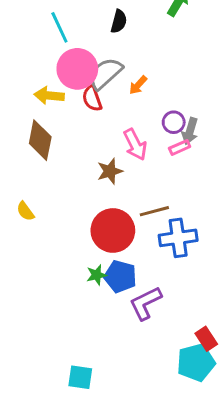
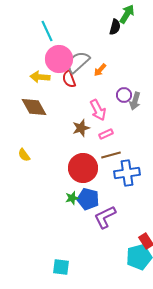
black semicircle: (119, 21) -> (115, 27), moved
brown diamond: (40, 140) -> (34, 107), turned -40
pink rectangle: (180, 147) -> (106, 134), moved

